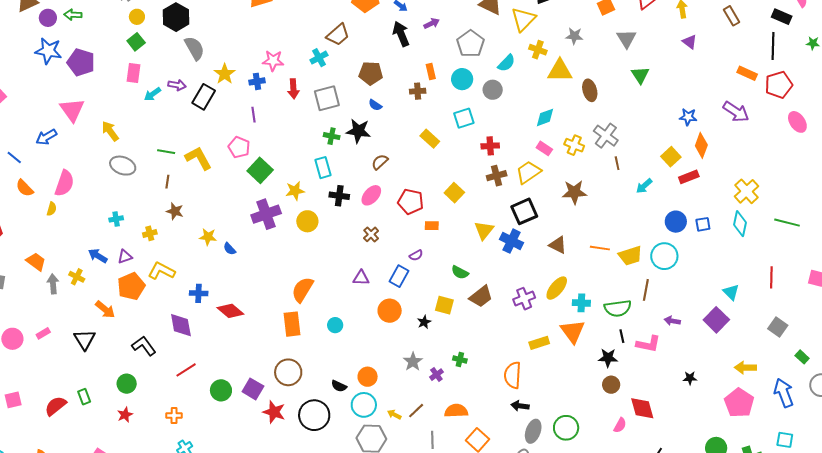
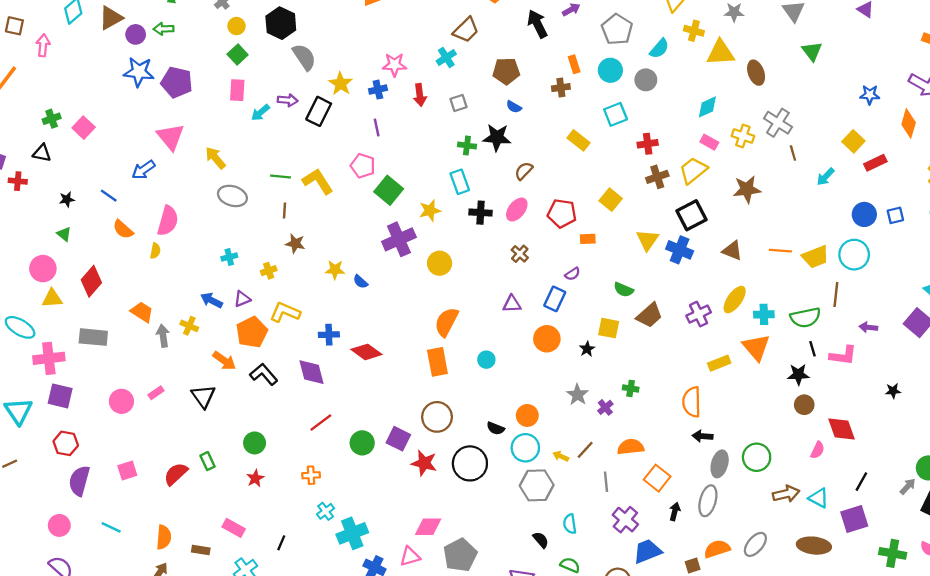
gray square: (327, 98) -> (459, 103), size x0.6
orange diamond: (701, 145) -> (909, 123), moved
yellow circle: (307, 221) -> (440, 263), moved
black L-shape: (144, 346) -> (264, 374), moved

